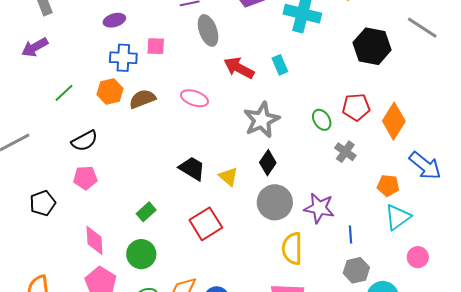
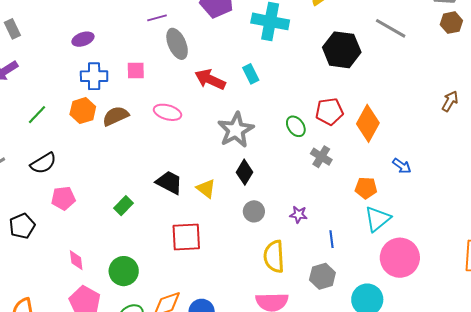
pink square: (156, 46) -> (136, 71), moved
black semicircle: (84, 141) -> (43, 163), moved
blue arrow: (425, 166) -> (402, 166), size x0.6
gray circle: (275, 202) -> (254, 211), size x0.6
purple star: (319, 208) -> (299, 215), size x0.6
green rectangle: (146, 212) -> (123, 206), moved
red square: (206, 224) -> (186, 237), turned 32
pink diamond: (95, 240) -> (76, 260), size x0.7
pink circle: (418, 257) -> (400, 258), size x1.8
gray hexagon: (356, 270) -> (322, 276), moved

